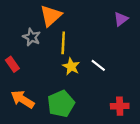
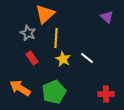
purple triangle: (121, 19) -> (107, 17), turned -40
red rectangle: (12, 64) -> (32, 58), moved

